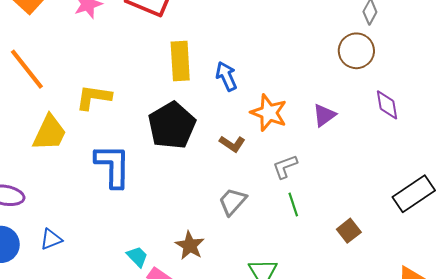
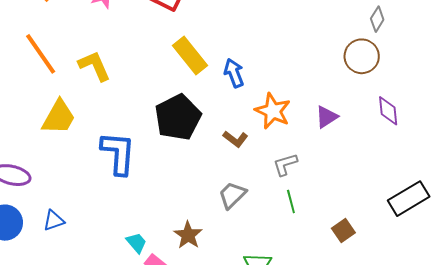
yellow rectangle: (180, 61) -> (190, 55), turned -39
yellow L-shape: (94, 97) -> (94, 66), moved, turned 54

